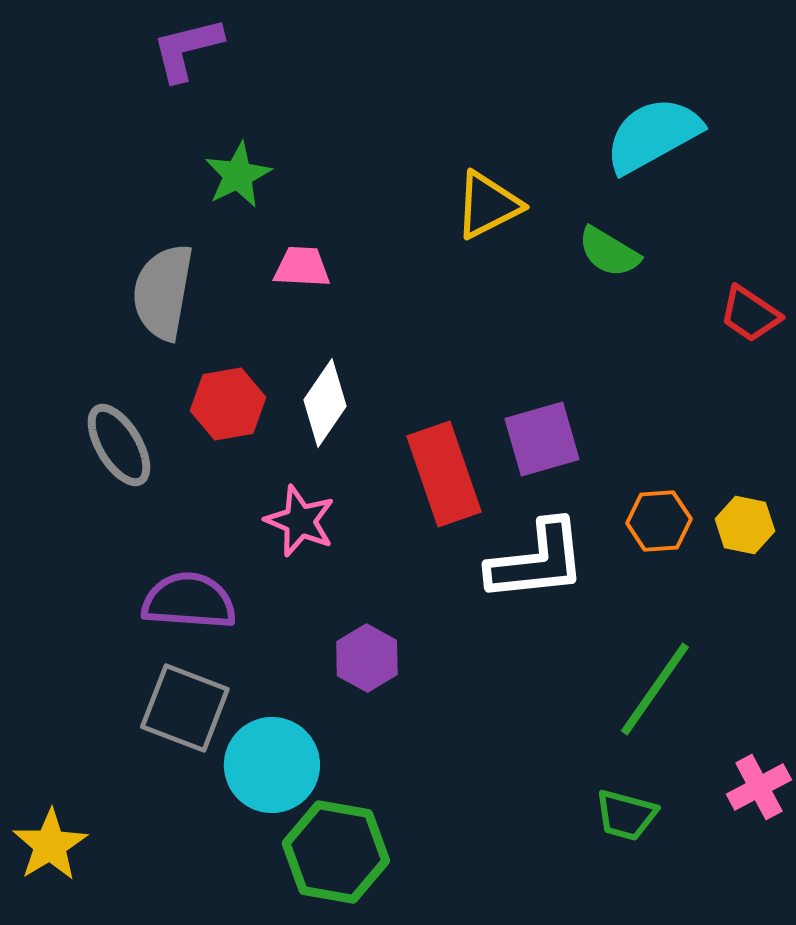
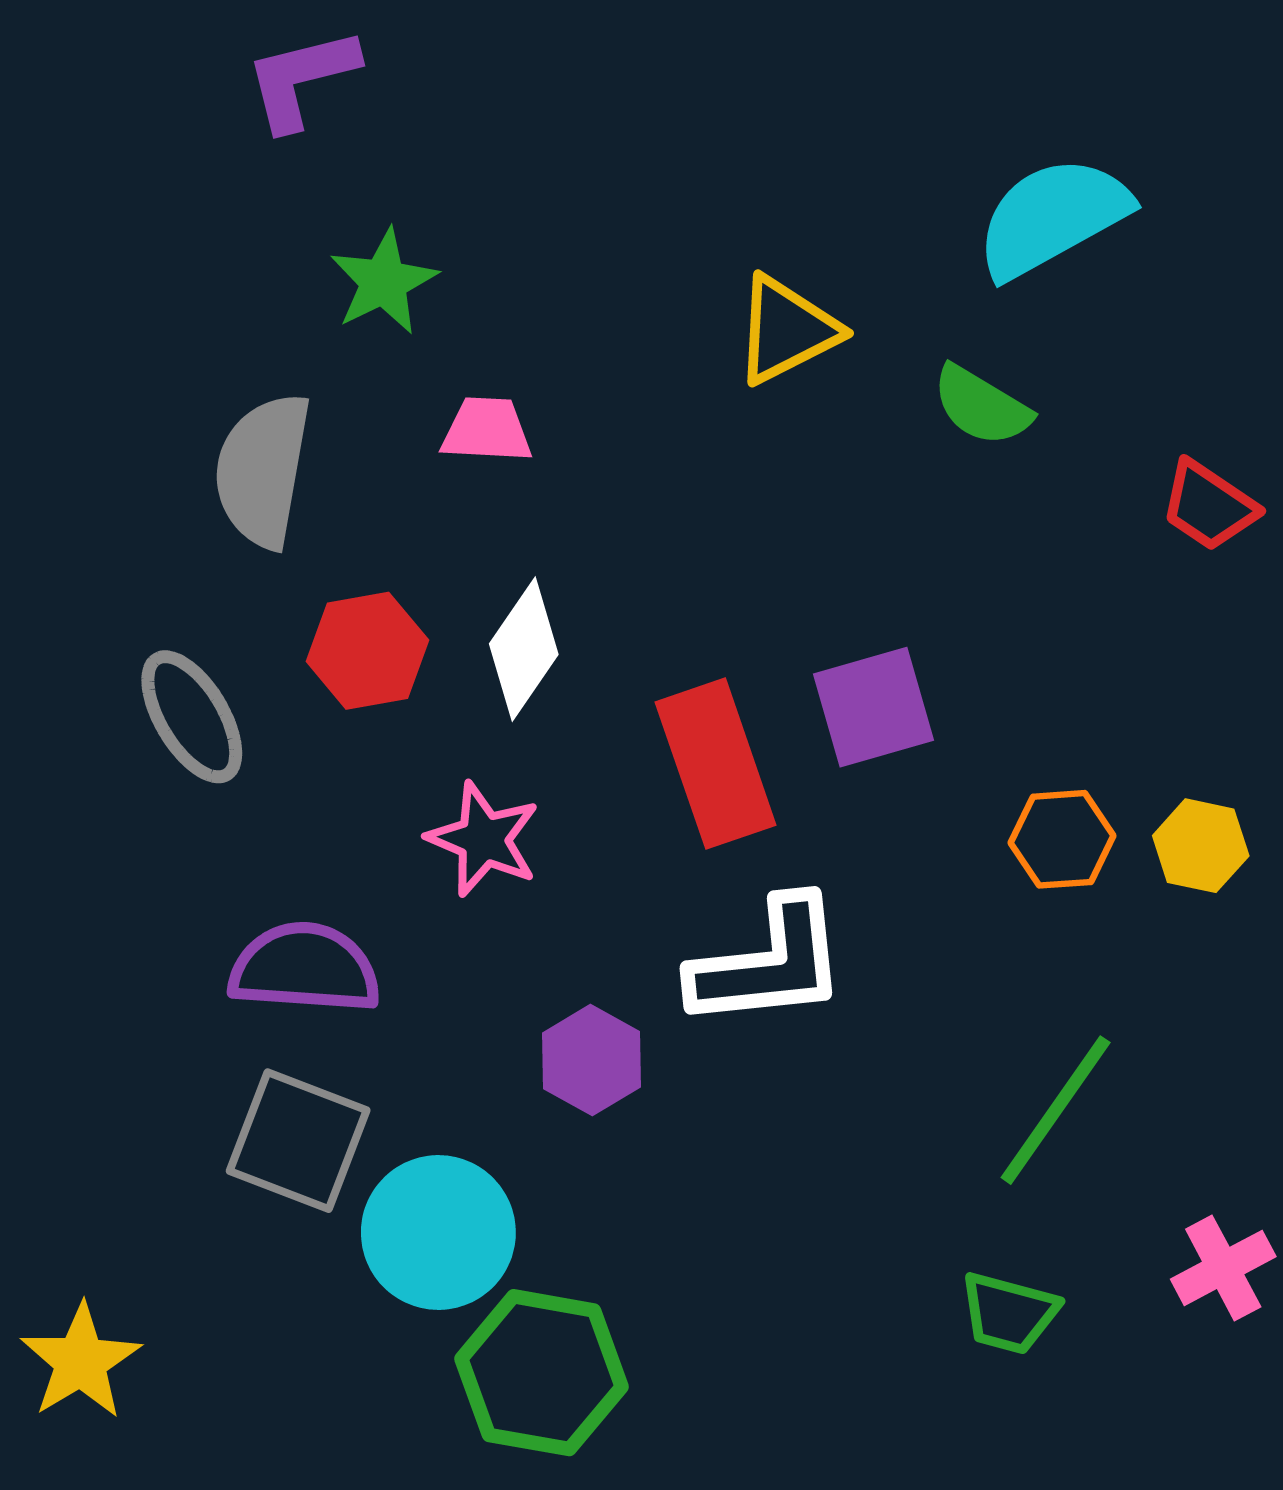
white L-shape: (537, 561) -> (769, 963), moved

